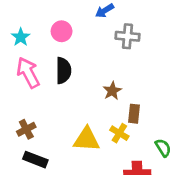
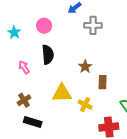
pink arrow: (28, 73) -> (24, 67), moved, size x0.6
yellow cross: (119, 133) -> (85, 105), moved
yellow triangle: (87, 139) -> (62, 93), moved

